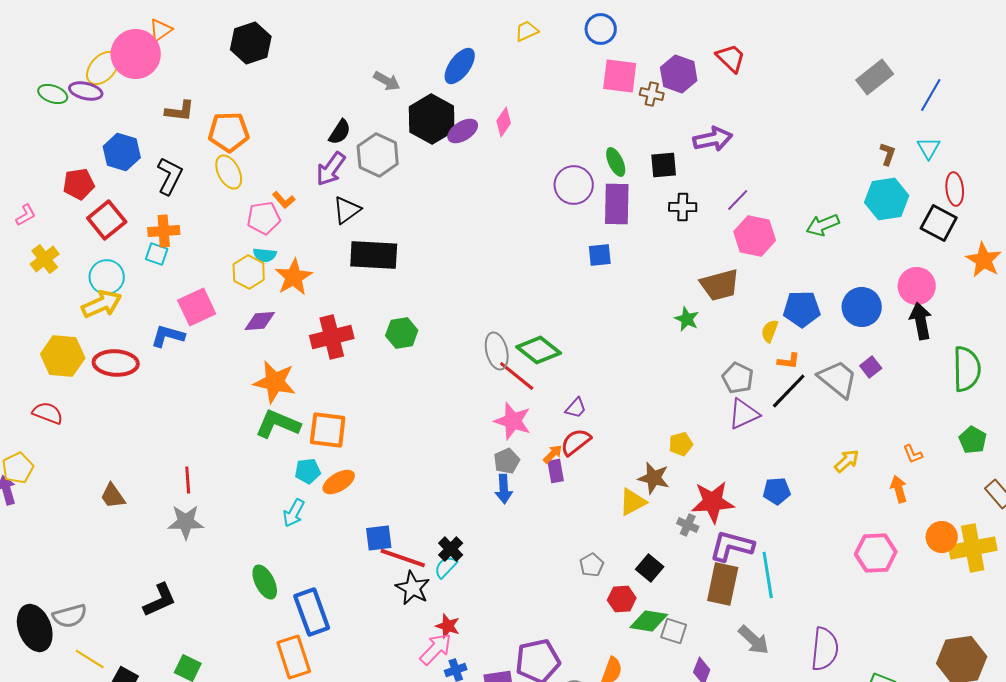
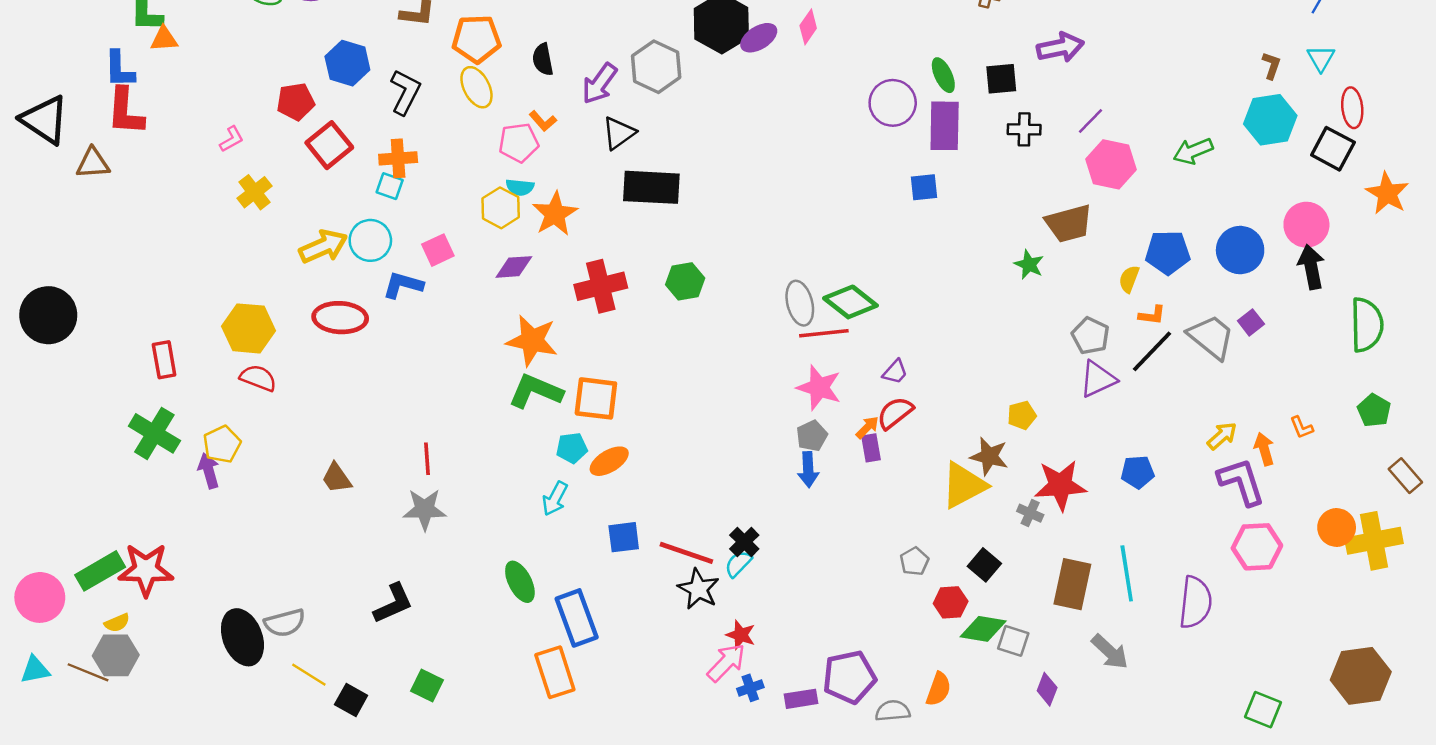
black semicircle: (340, 132) -> (543, 59), moved, turned 136
cyan circle: (107, 277) -> (370, 240), moved
pink square: (197, 307) -> (438, 250), size x0.7
yellow hexagon: (63, 356) -> (248, 328), moved
red line: (517, 376) -> (824, 333), turned -45
orange arrow: (899, 489) -> (1264, 449), moved
yellow triangle: (633, 502) -> (964, 485), size x1.4
blue square: (379, 538) -> (624, 537), moved
purple L-shape: (732, 546) -> (1241, 482), moved, turned 57
purple semicircle: (825, 649) -> (1195, 602), moved

